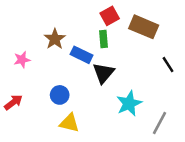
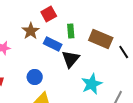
red square: (110, 16) -> (49, 14), moved
brown rectangle: (144, 27) -> (101, 39), moved

